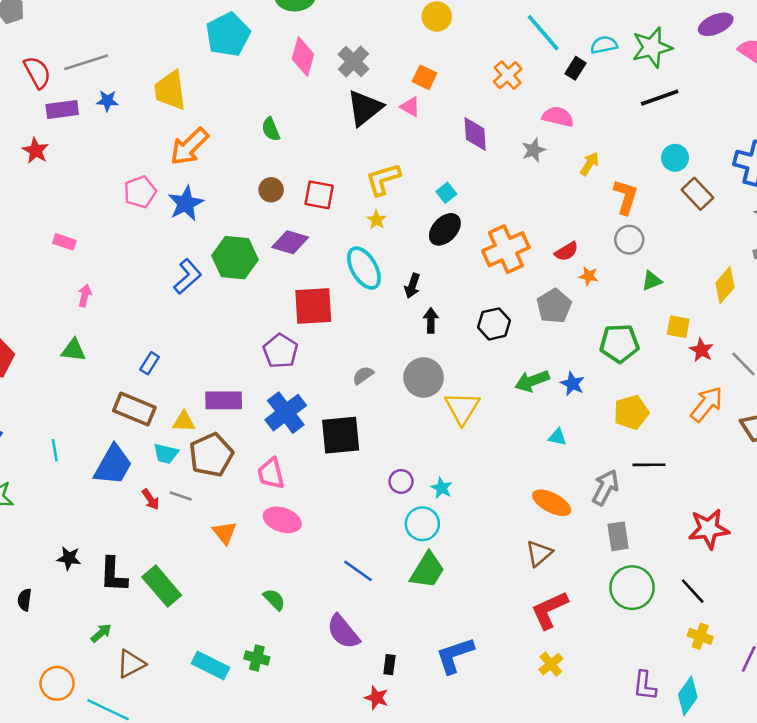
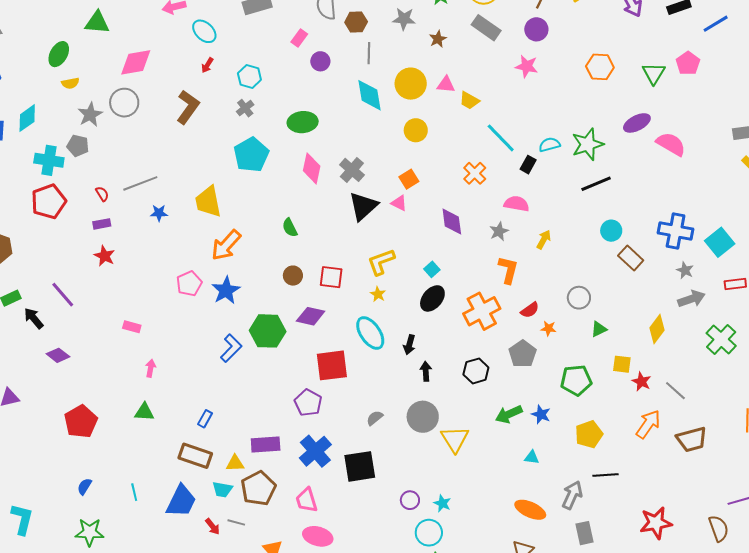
red semicircle: (37, 72) -> (102, 194), size x0.6
orange square: (424, 77) -> (409, 179), turned 36
purple rectangle: (62, 110) -> (102, 224), moved, size x0.7
orange L-shape: (626, 197) -> (508, 270), moved

